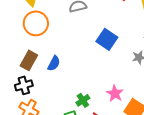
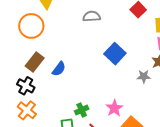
orange circle: (36, 23) -> (31, 26), moved
black cross: (24, 85) -> (26, 86), turned 36

